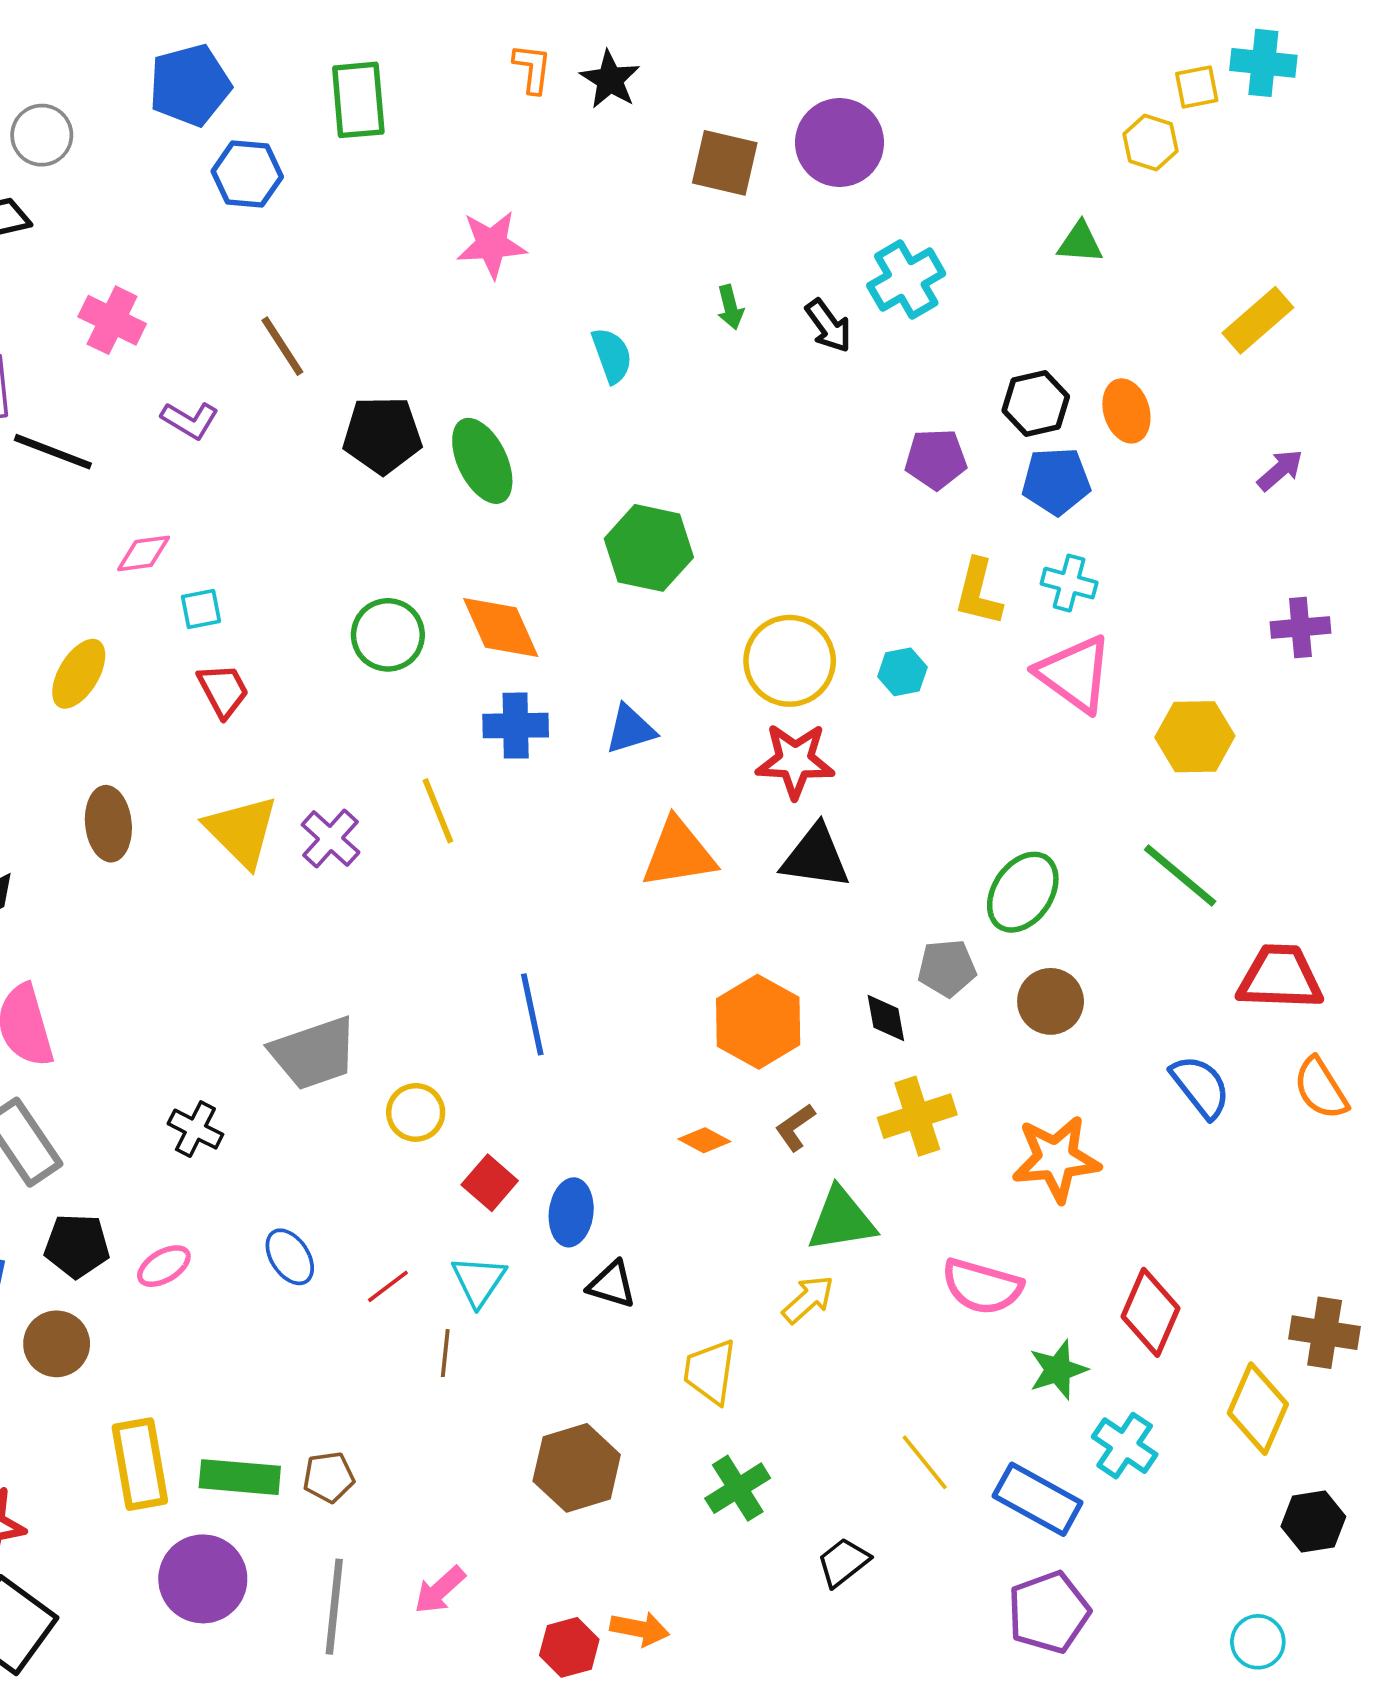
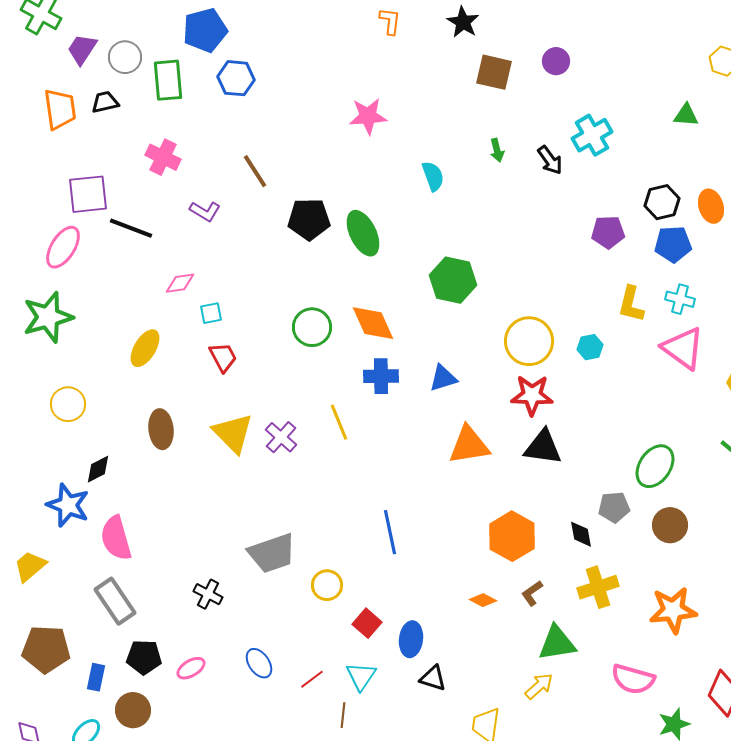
black star: (610, 80) -> (463, 22), moved
green rectangle: (358, 100) -> (168, 80), moved
purple circle: (840, 143) -> (556, 61), size x0.6

